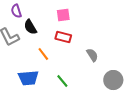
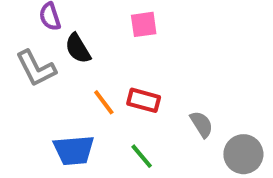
red rectangle: (63, 37) -> (144, 100), moved
gray semicircle: (92, 55) -> (202, 124), moved

